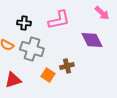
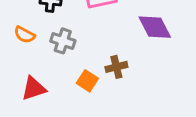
gray cross: (32, 49) -> (63, 41), size x0.7

